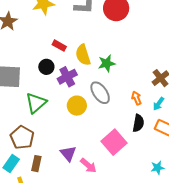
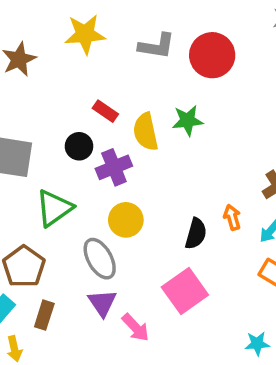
green star: (107, 63) -> (188, 120), moved
gray ellipse: (100, 93) -> (100, 259), moved
black semicircle: (138, 123) -> (196, 234), moved

